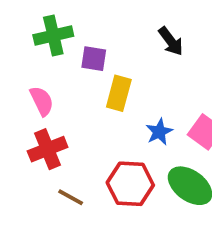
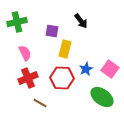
green cross: (53, 35) -> (17, 22), moved
black arrow: (171, 41) -> (81, 21), moved
red hexagon: (130, 184) -> (62, 78), moved

